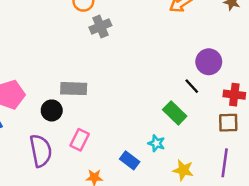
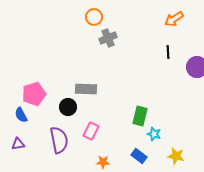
black line: (192, 86) -> (168, 52), moved, turned 40
green rectangle: (175, 113) -> (140, 116), moved, turned 60
blue rectangle: (130, 160) -> (139, 156), moved

